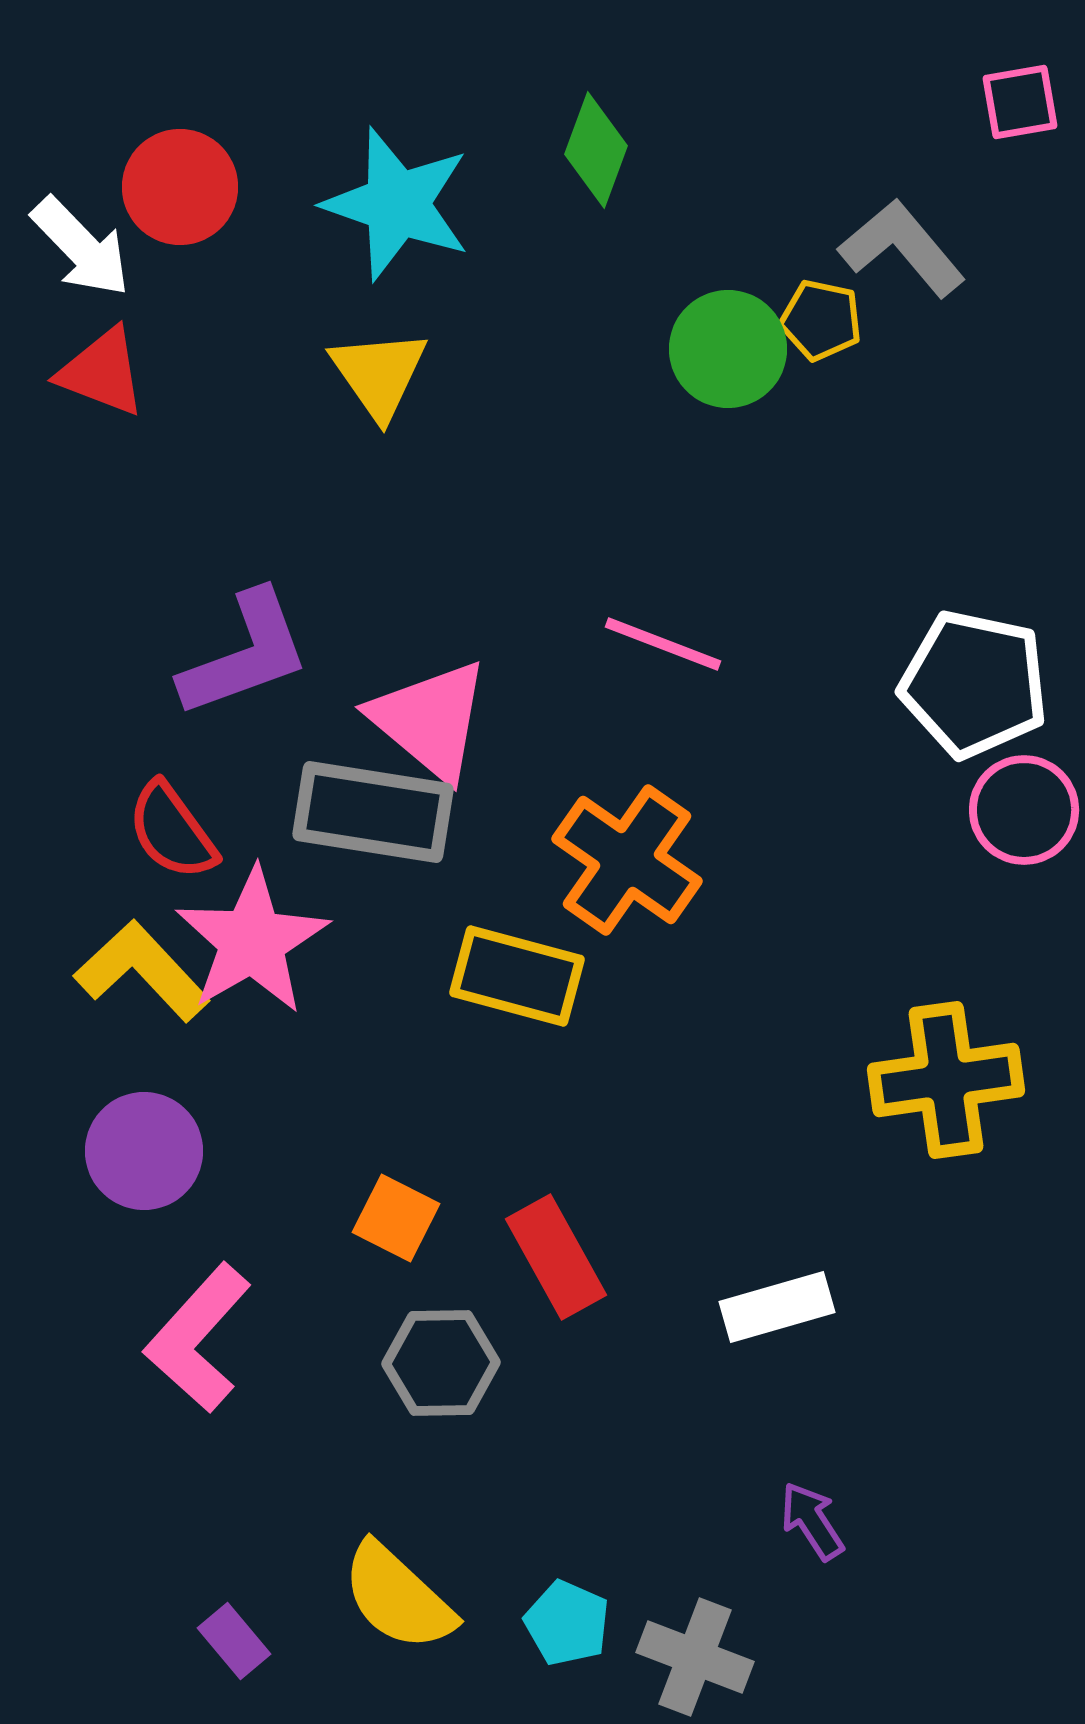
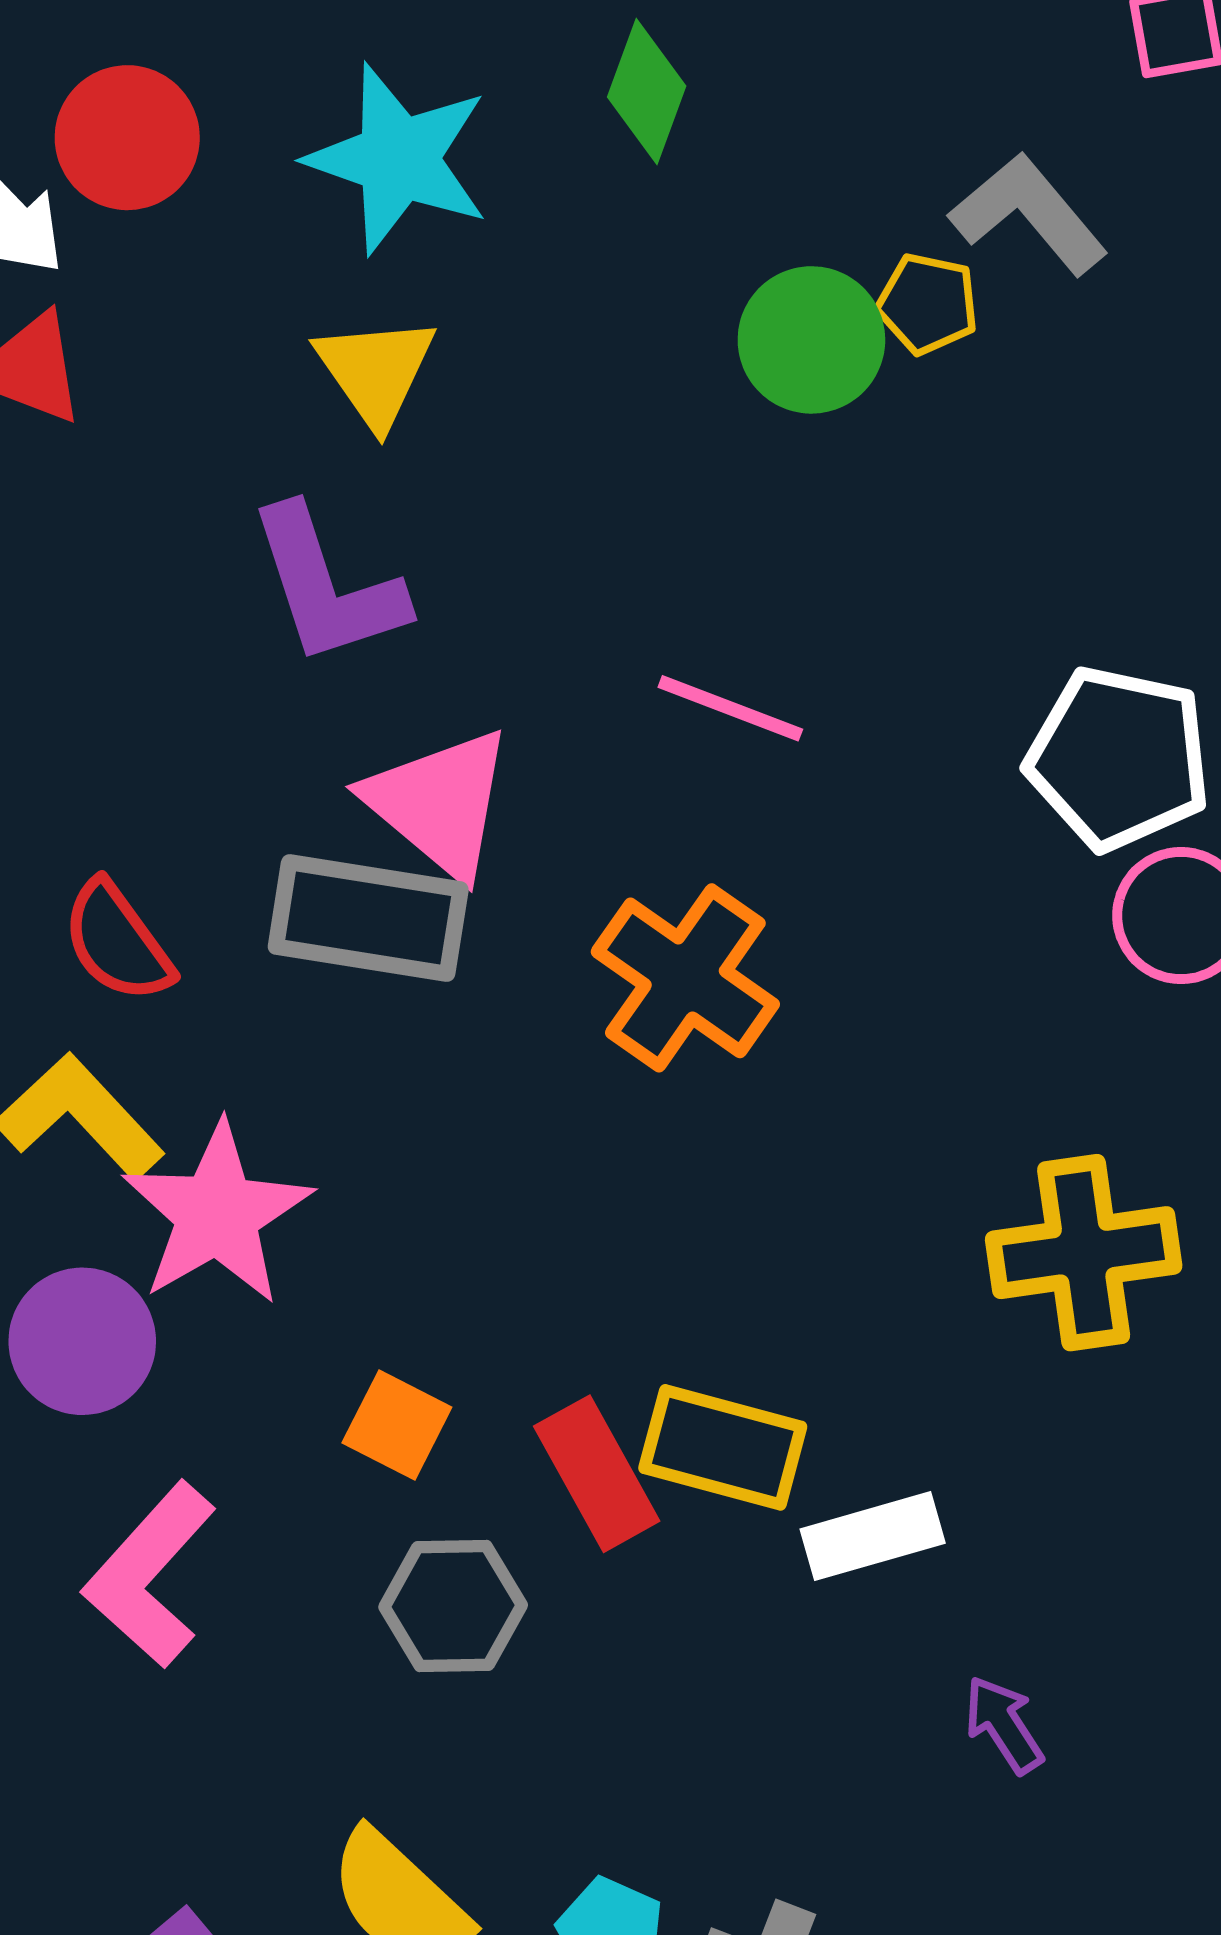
purple L-shape: (245, 654) -> (327, 586), moved, turned 92
pink star: (252, 941) -> (217, 1214), moved
yellow rectangle: (517, 976) -> (723, 1447), moved
purple arrow: (812, 1521) -> (1004, 1725), moved

